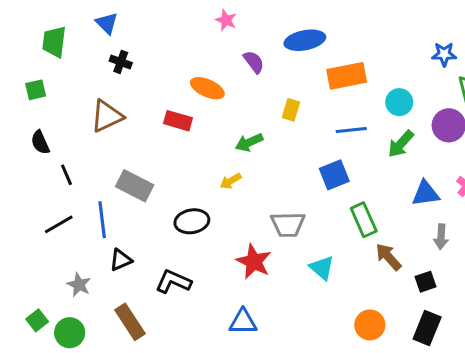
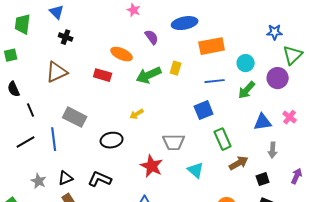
green arrow: (249, 142) -> (149, 75), moved, size x1.4
brown arrow: (388, 257) -> (239, 163), turned 102
black triangle: (121, 260) -> (66, 178), moved

